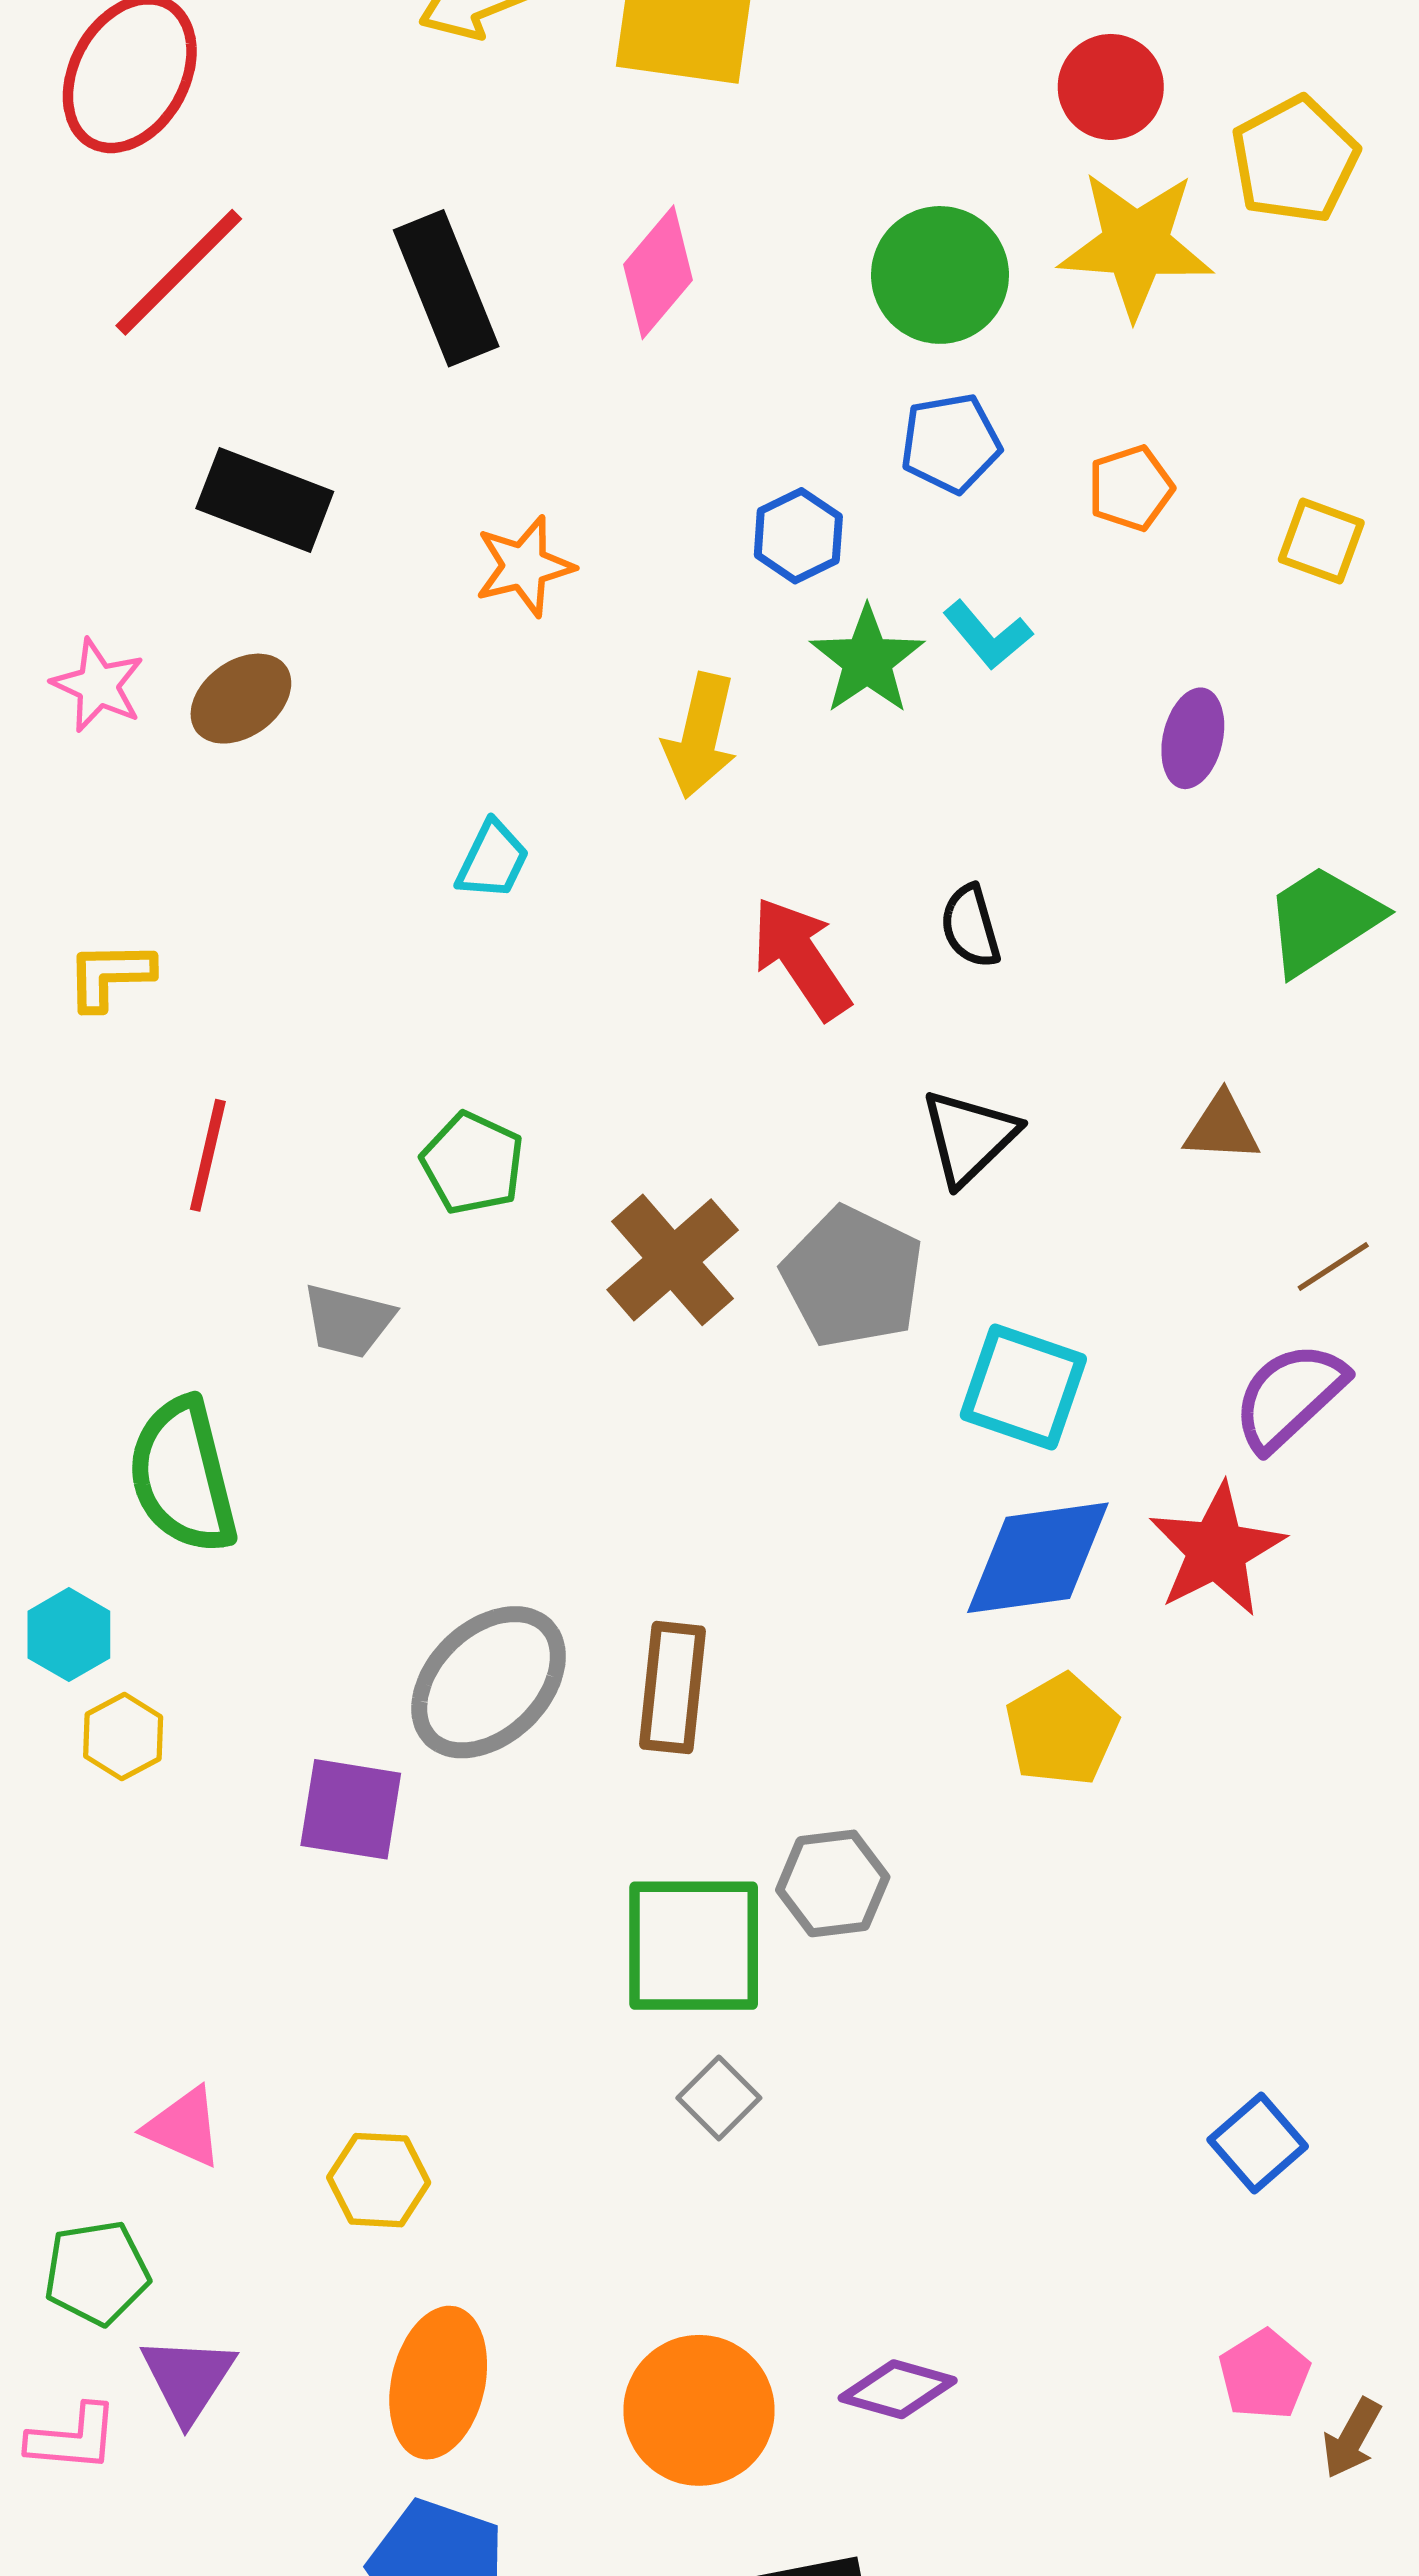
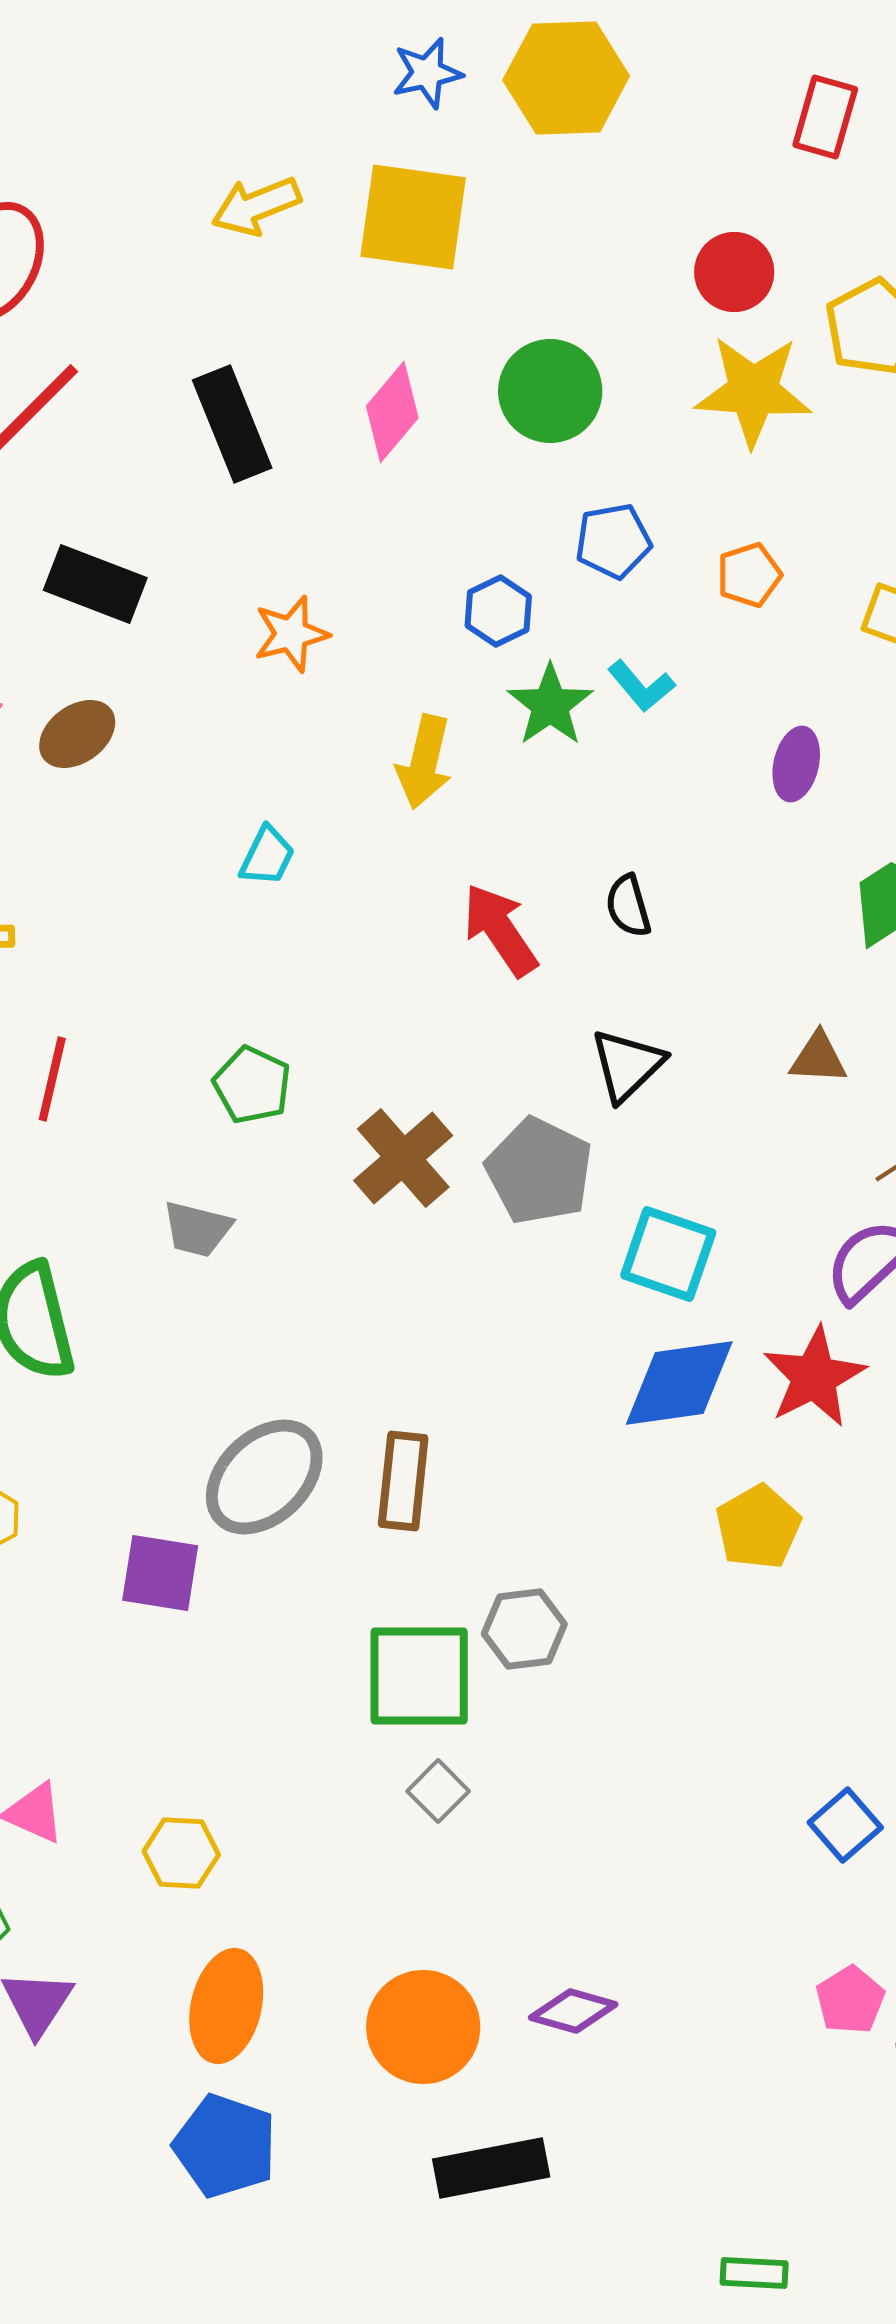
green circle: (940, 275) -> (550, 391), moved
gray trapezoid: (348, 1321) -> (197, 1229), moved
yellow pentagon: (1062, 1730) -> (758, 1527), moved

